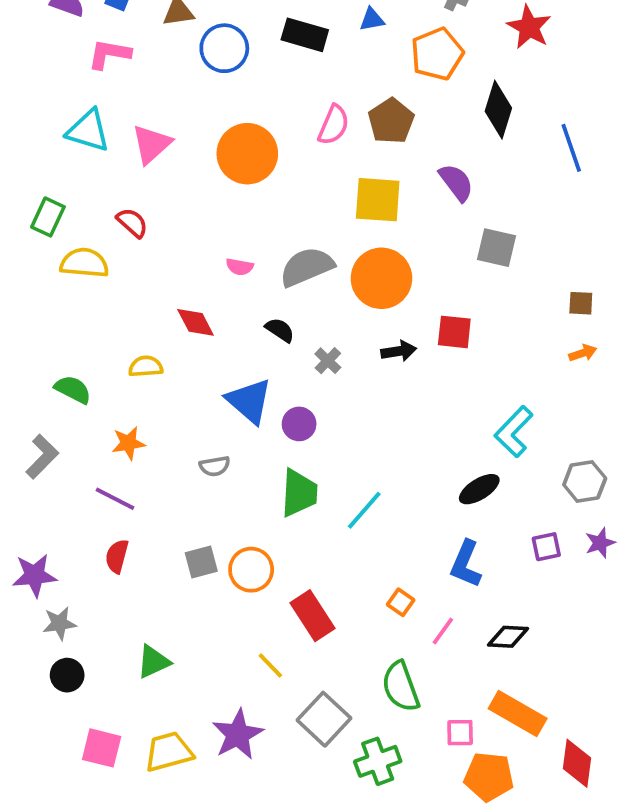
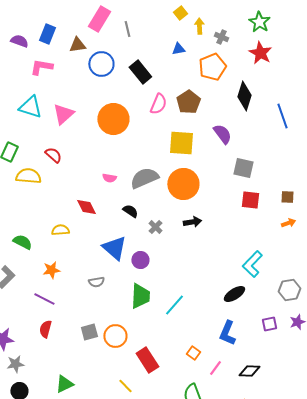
black rectangle: (305, 35) -> (140, 72), moved, turned 35
red square: (454, 332) -> (250, 200), moved

